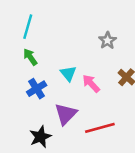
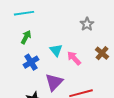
cyan line: (28, 27) -> (24, 13), turned 66
green arrow: (30, 57) -> (26, 37), turned 64

